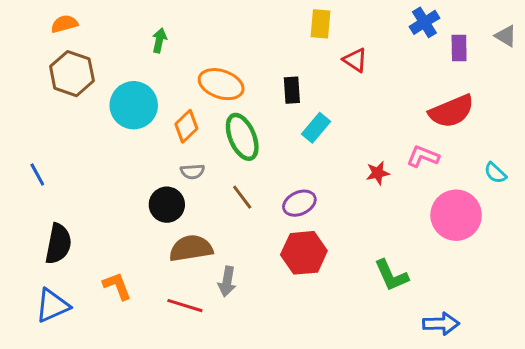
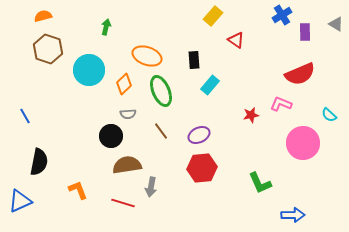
yellow rectangle: (320, 24) -> (213, 16), turned 36
blue triangle: (52, 306) -> (20, 201), moved

